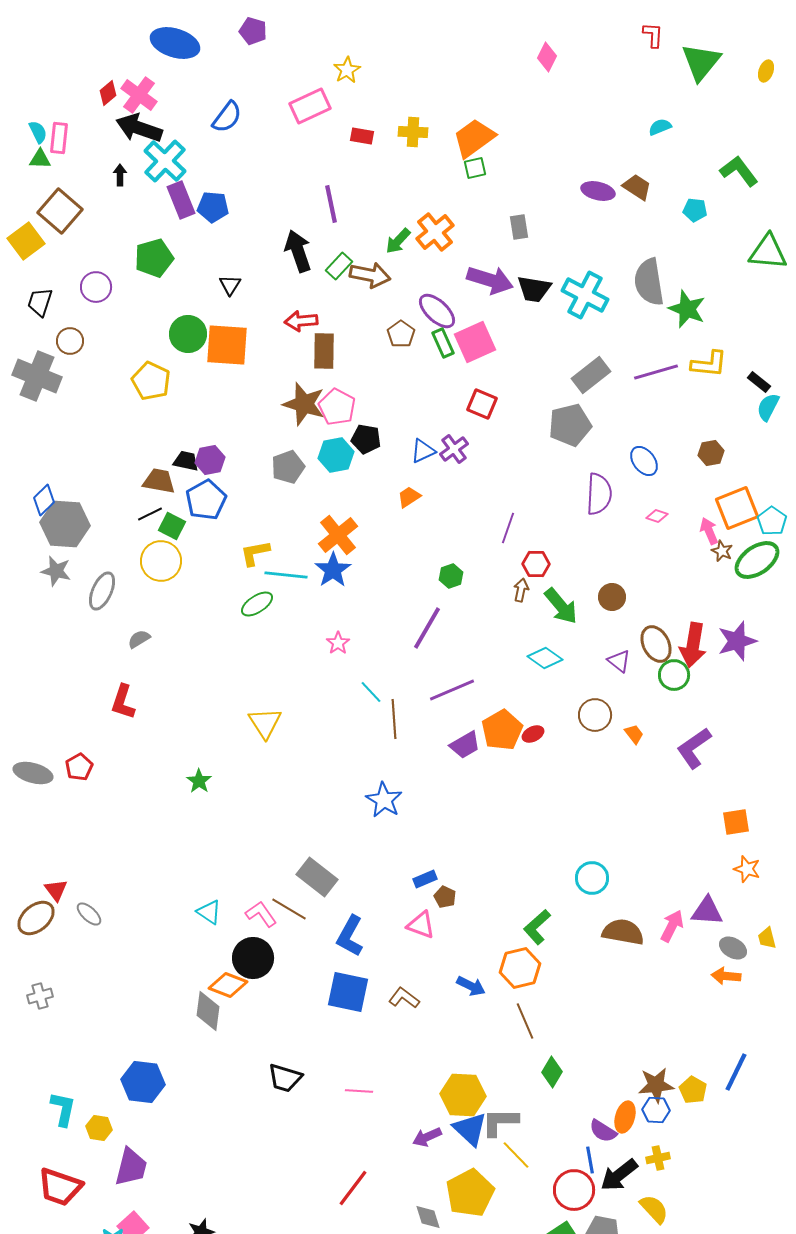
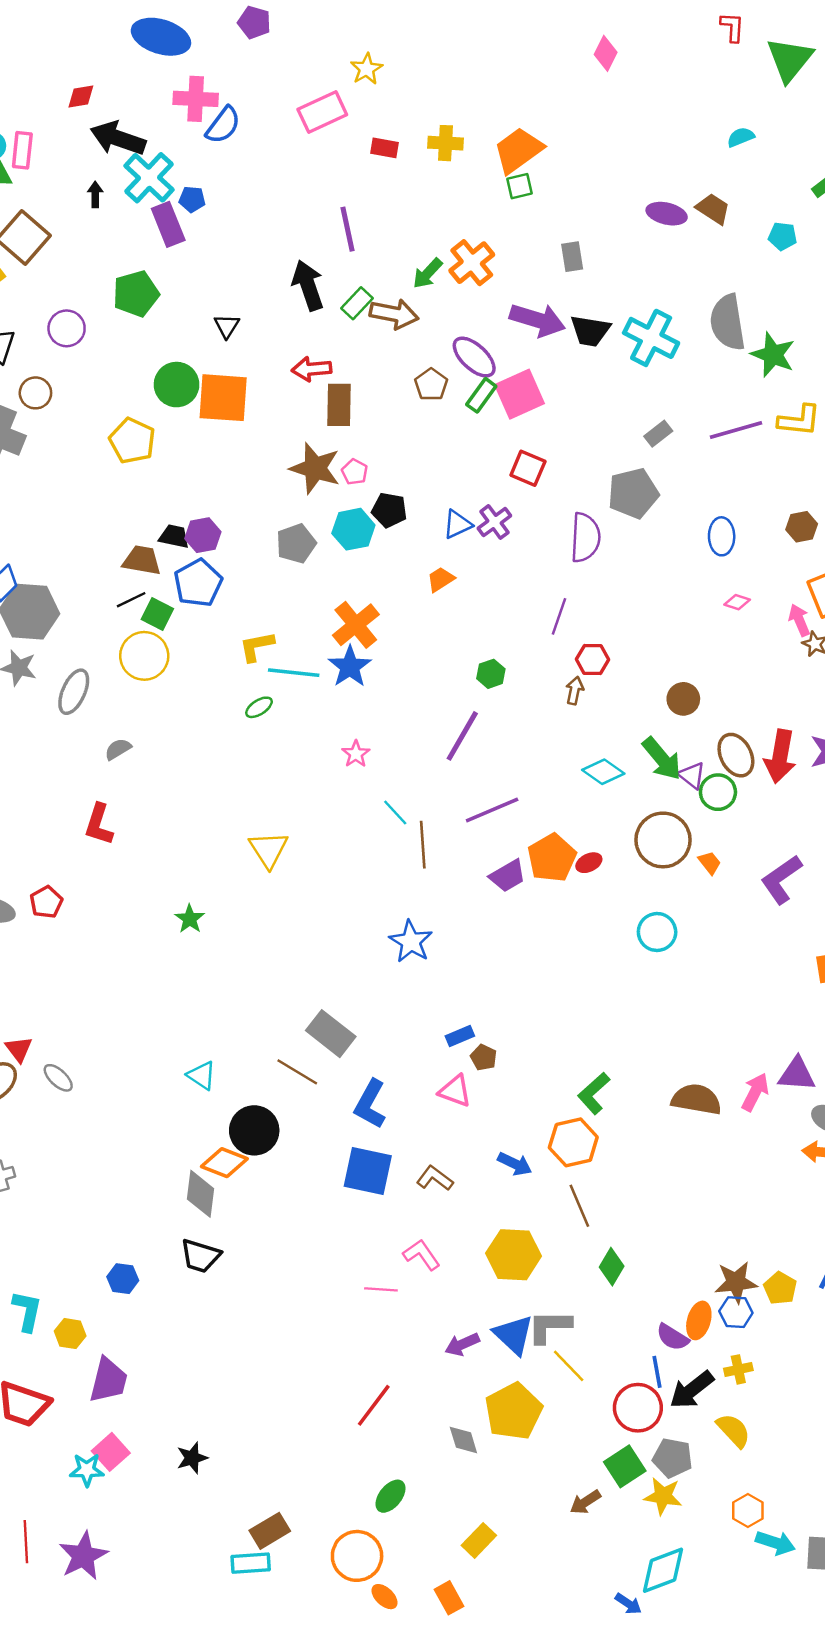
red diamond: (108, 93) -> (81, 96), turned 30
pink cross: (139, 95) -> (196, 99), moved, turned -33
blue pentagon: (213, 207) -> (192, 199), moved, size x0.7
green rectangle: (443, 343) -> (481, 395), turned 60
gray rectangle: (591, 375) -> (658, 434), size x0.6
pink pentagon: (337, 407) -> (355, 472), size x0.6
blue ellipse: (644, 461) -> (722, 536), turned 36
purple semicircle: (599, 494) -> (585, 538), moved
green ellipse: (257, 604) -> (259, 707), size x0.7
green arrow: (561, 606) -> (662, 759), moved
green circle: (674, 675) -> (718, 792), moved
brown circle: (595, 715) -> (663, 840), size x1.4
cyan circle: (592, 878) -> (657, 932), moved
pink L-shape: (261, 914) -> (422, 1255), moved
black trapezoid: (285, 1078) -> (200, 1256), moved
blue hexagon: (143, 1082) -> (123, 1279), size x0.6
yellow hexagon: (463, 1095) -> (514, 1255), moved

